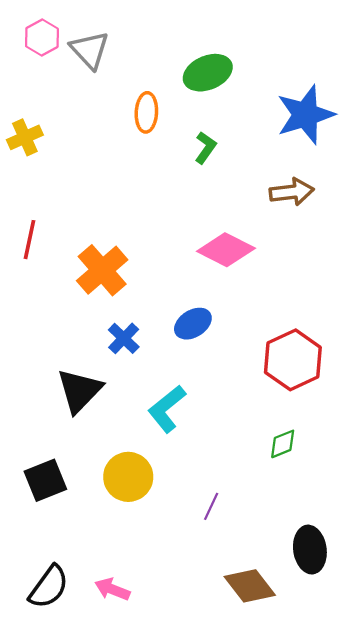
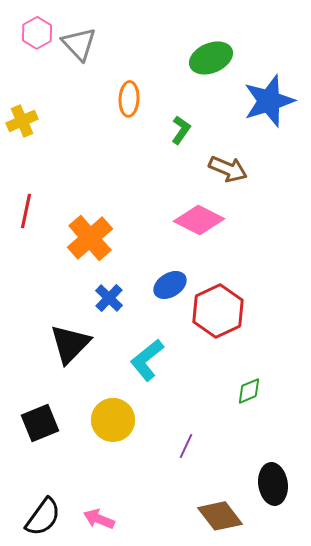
green ellipse: (208, 73) -> (211, 58), moved
brown arrow: (292, 192) -> (228, 169), moved, turned 30
red hexagon: (293, 360) -> (218, 311), moved

